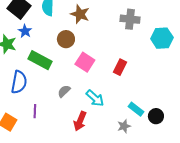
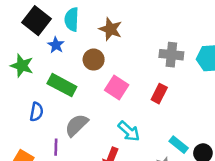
gray cross: (130, 19) -> (171, 55), moved
blue star: (25, 31) -> (56, 45), moved
blue semicircle: (19, 82) -> (36, 112), size x0.7
gray semicircle: (64, 91) -> (77, 125), moved, size x1.5

